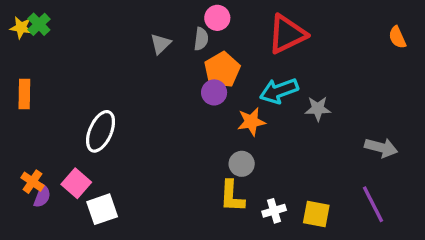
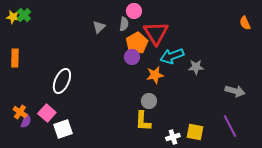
red triangle: (287, 34) -> (156, 33), moved, turned -36
white cross: (274, 211) -> (173, 137), moved

